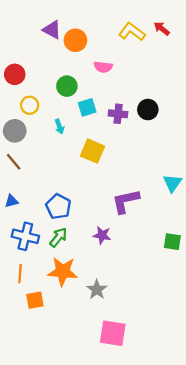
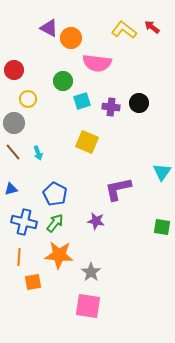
pink semicircle: (103, 67) -> (97, 63), size x1.6
cyan arrow: (59, 127) -> (38, 153), moved
pink square: (113, 333) -> (88, 306), moved

